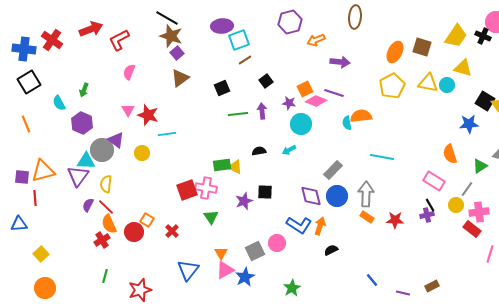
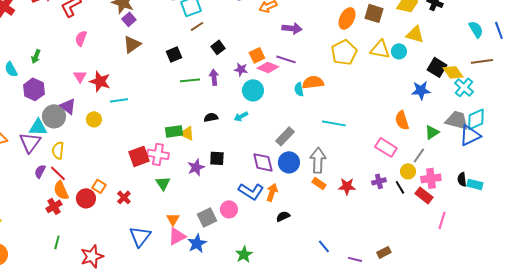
black line: (430, 205) -> (400, 187), moved

